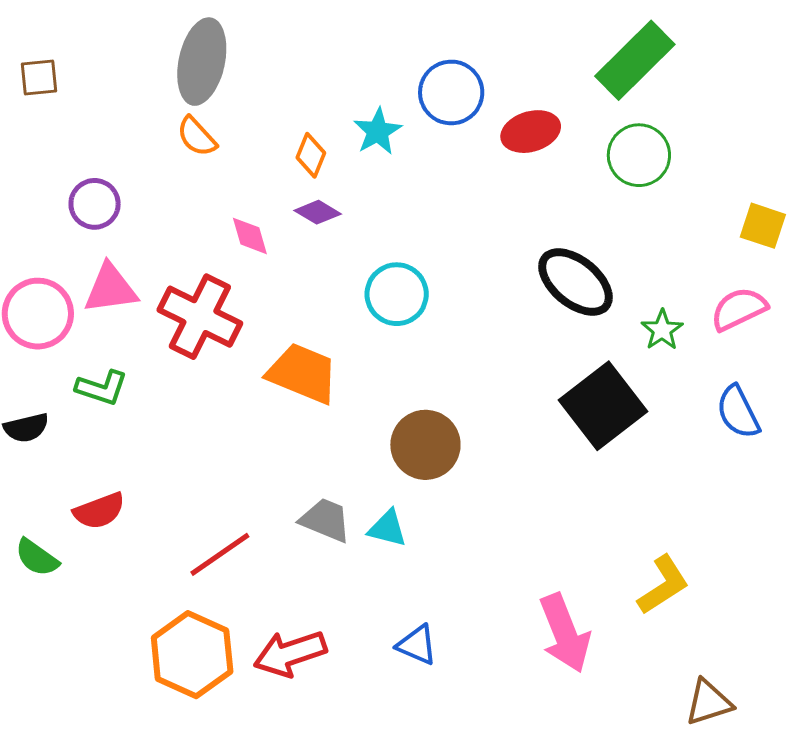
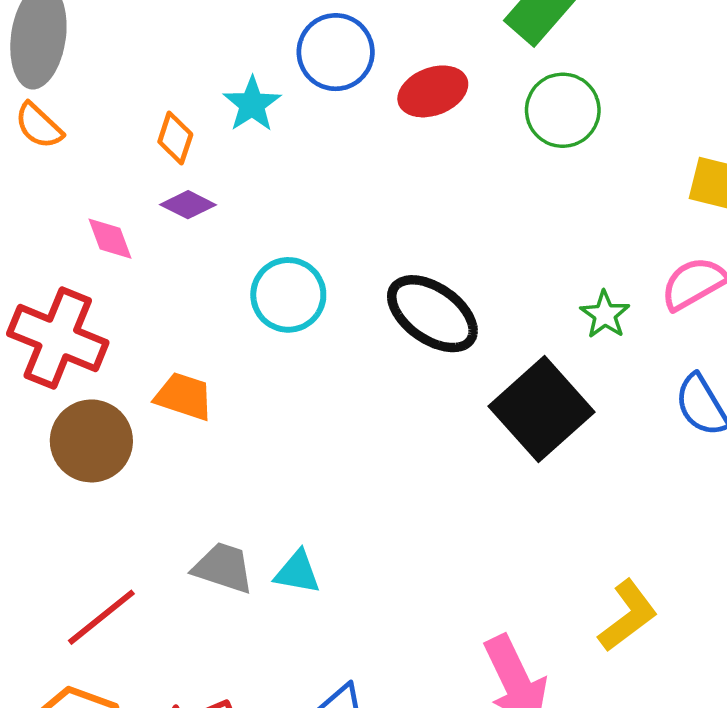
black ellipse: (576, 282) -> (432, 314), moved
orange trapezoid: (303, 373) -> (184, 396), size x0.7
brown circle: (425, 445) -> (91, 441), moved

